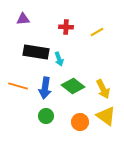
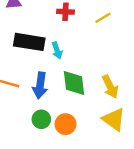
green diamond: (73, 86) -> (74, 83), turned 45
orange circle: (80, 122) -> (66, 124), moved

